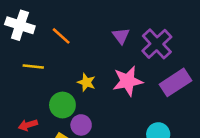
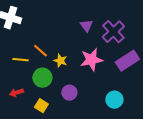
orange line: (61, 36) -> (40, 51), moved
yellow line: (33, 66) -> (20, 60), moved
purple circle: (81, 125) -> (69, 93), moved

